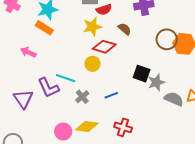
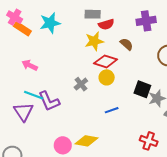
orange rectangle: (44, 28) -> (22, 29), moved
yellow circle: (92, 64) -> (107, 77), moved
cyan line: (66, 78) -> (34, 95), moved
gray cross: (82, 97) -> (81, 84), moved
red cross: (123, 127) -> (149, 141), moved

